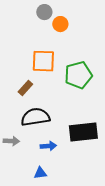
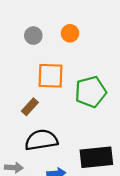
gray circle: (44, 12) -> (33, 36), moved

